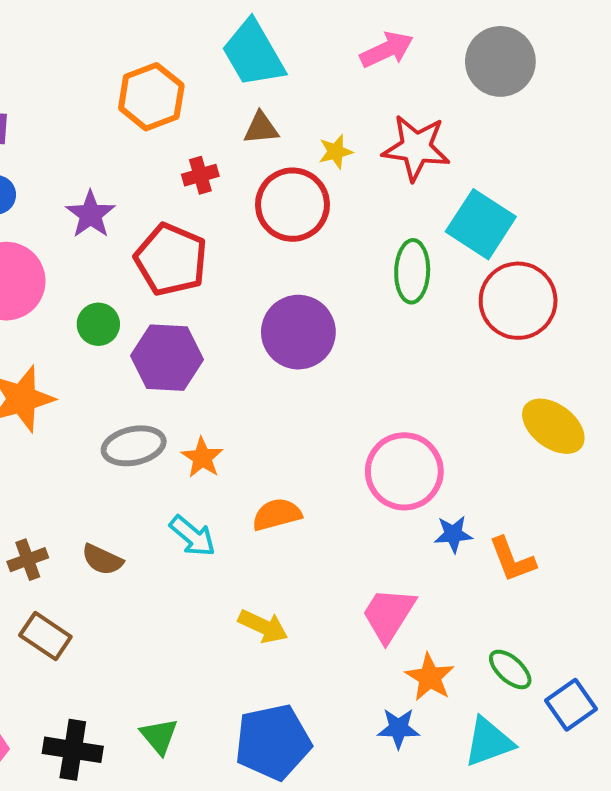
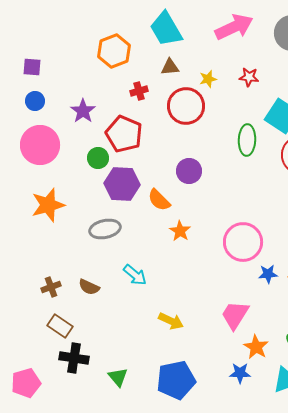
pink arrow: (387, 50) -> (234, 27), size x1.4
red star: (416, 148) -> (249, 77), size x0.6
green circle: (98, 324) -> (98, 158), moved
purple circle: (298, 332) -> (189, 171), size x0.7
orange star: (202, 458) -> (180, 231), moved
orange semicircle: (277, 514) -> (159, 200), moved, turned -120
black cross: (73, 750) -> (74, 358), moved

